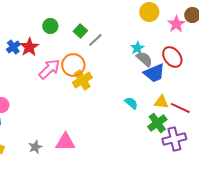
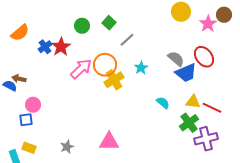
green square: (80, 31) -> (109, 23), moved
cyan star: (137, 48) -> (141, 68), moved
pink triangle: (65, 142) -> (109, 142), moved

